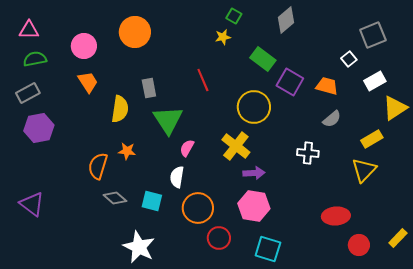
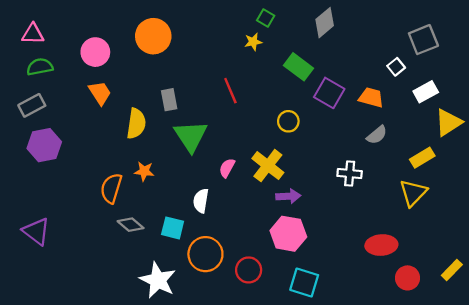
yellow circle: (254, 107) -> (288, 121), size x0.6
pink semicircle: (187, 148) -> (227, 168), moved
orange circle: (198, 208) -> (205, 254), moved

